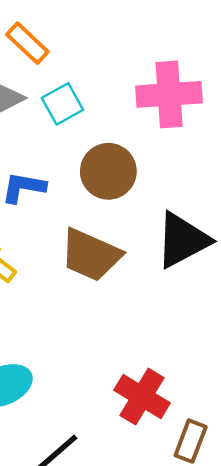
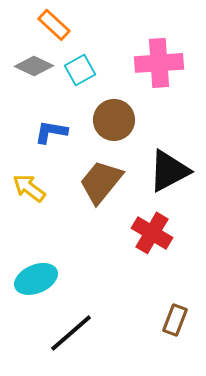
brown trapezoid: (91, 255) -> (101, 182), turned 105
red cross: (142, 397) -> (152, 233), moved

